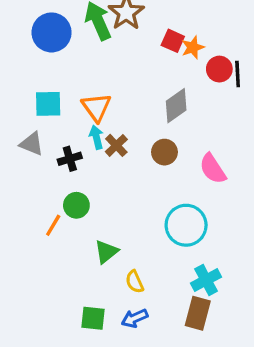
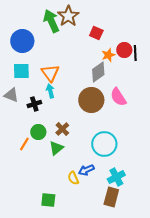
blue circle: (52, 32) -> (22, 41), moved
orange star: (193, 47) -> (108, 55), moved
brown cross: (116, 145) -> (62, 129), moved
brown circle: (164, 152) -> (91, 100), size x1.6
pink semicircle: (213, 169) -> (118, 97), moved
green triangle: (106, 252) -> (56, 148), moved
blue arrow: (135, 318) -> (86, 170), moved

